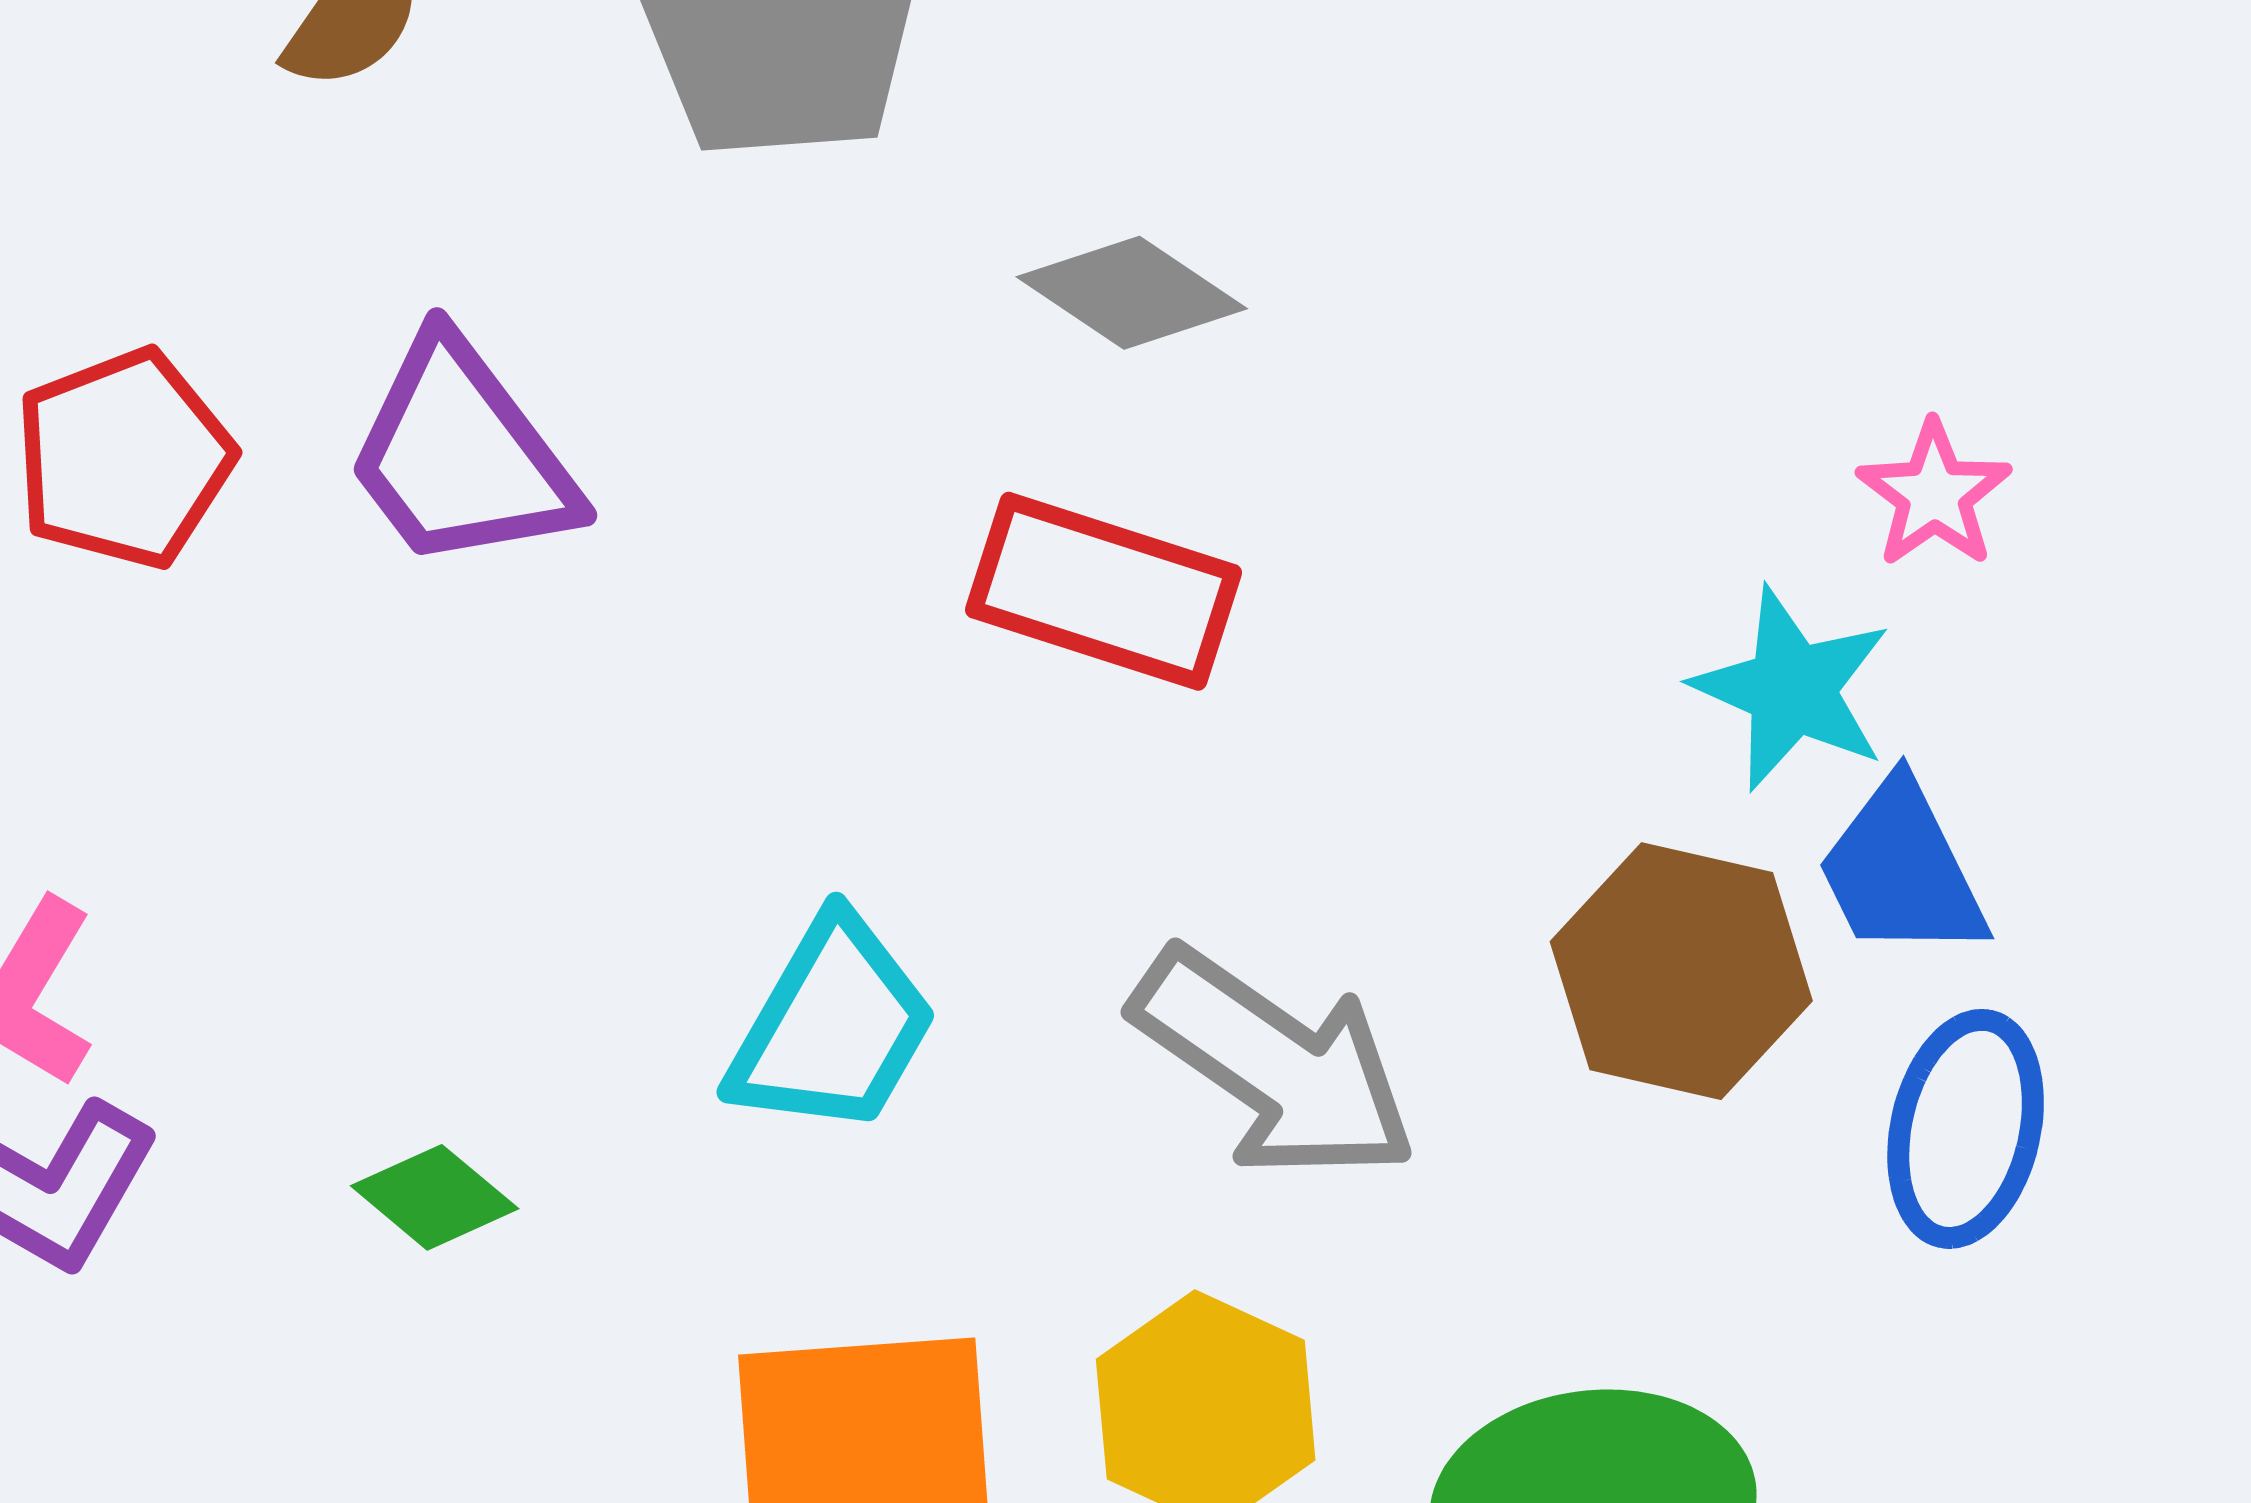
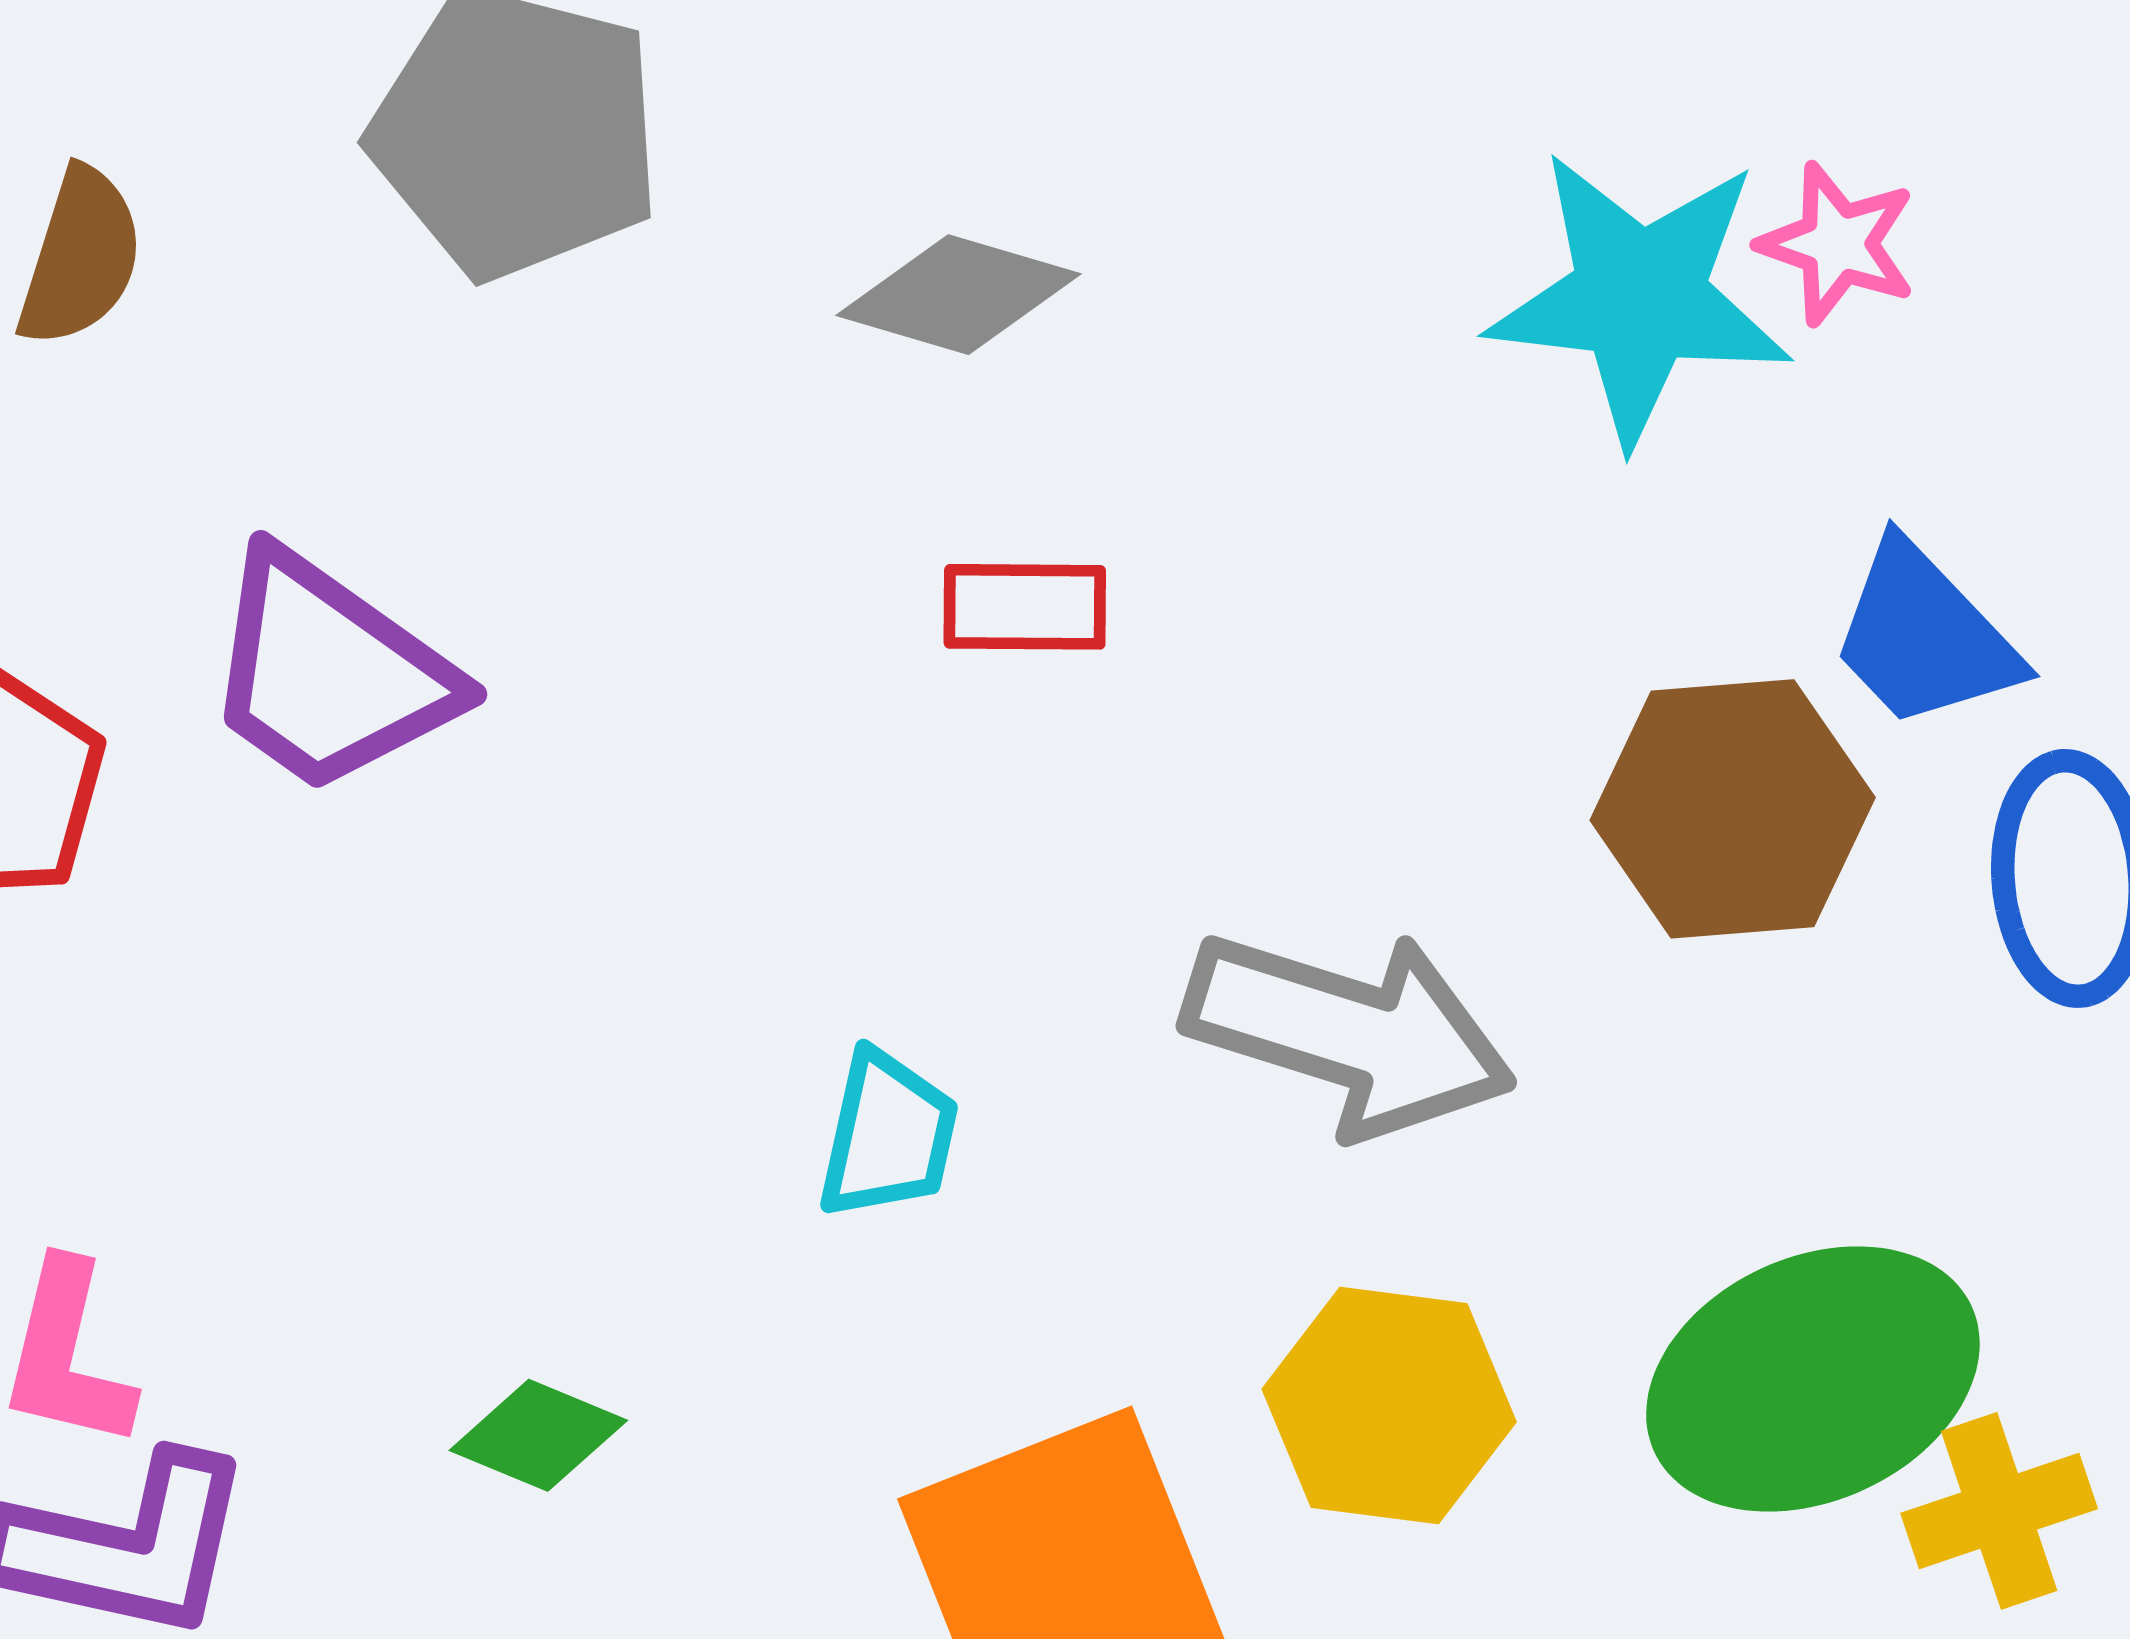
red rectangle: (1103, 591) -> (1025, 607), size x0.6
cyan star: (1792, 689) -> (1640, 297), moved, size x1.4
cyan trapezoid: (832, 1027) -> (888, 1135), size x0.7

